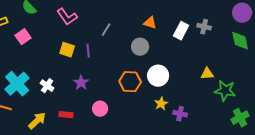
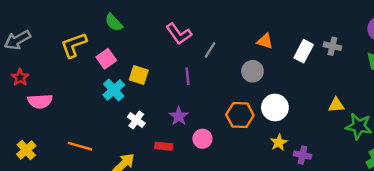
pink L-shape: (67, 17) -> (179, 34), moved
yellow square: (67, 50) -> (139, 75), moved
cyan cross: (17, 84) -> (114, 90), moved, size x0.7
pink circle: (100, 109) -> (202, 139), moved
red rectangle: (66, 115) -> (164, 146), moved

